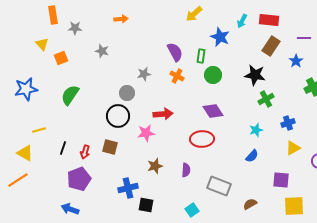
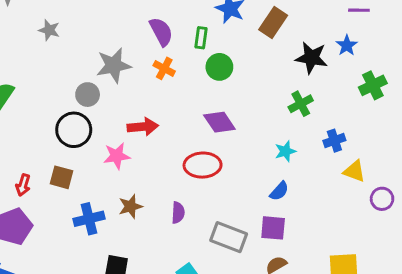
brown rectangle: (271, 46) -> (273, 22), moved
gray star: (144, 74) -> (114, 65), size x1.6
black star: (255, 75) -> (311, 58), moved
yellow triangle: (293, 148) -> (354, 171), moved, turned 49
purple square: (281, 180) -> (273, 228), moved
blue cross: (128, 188) -> (89, 219), moved

